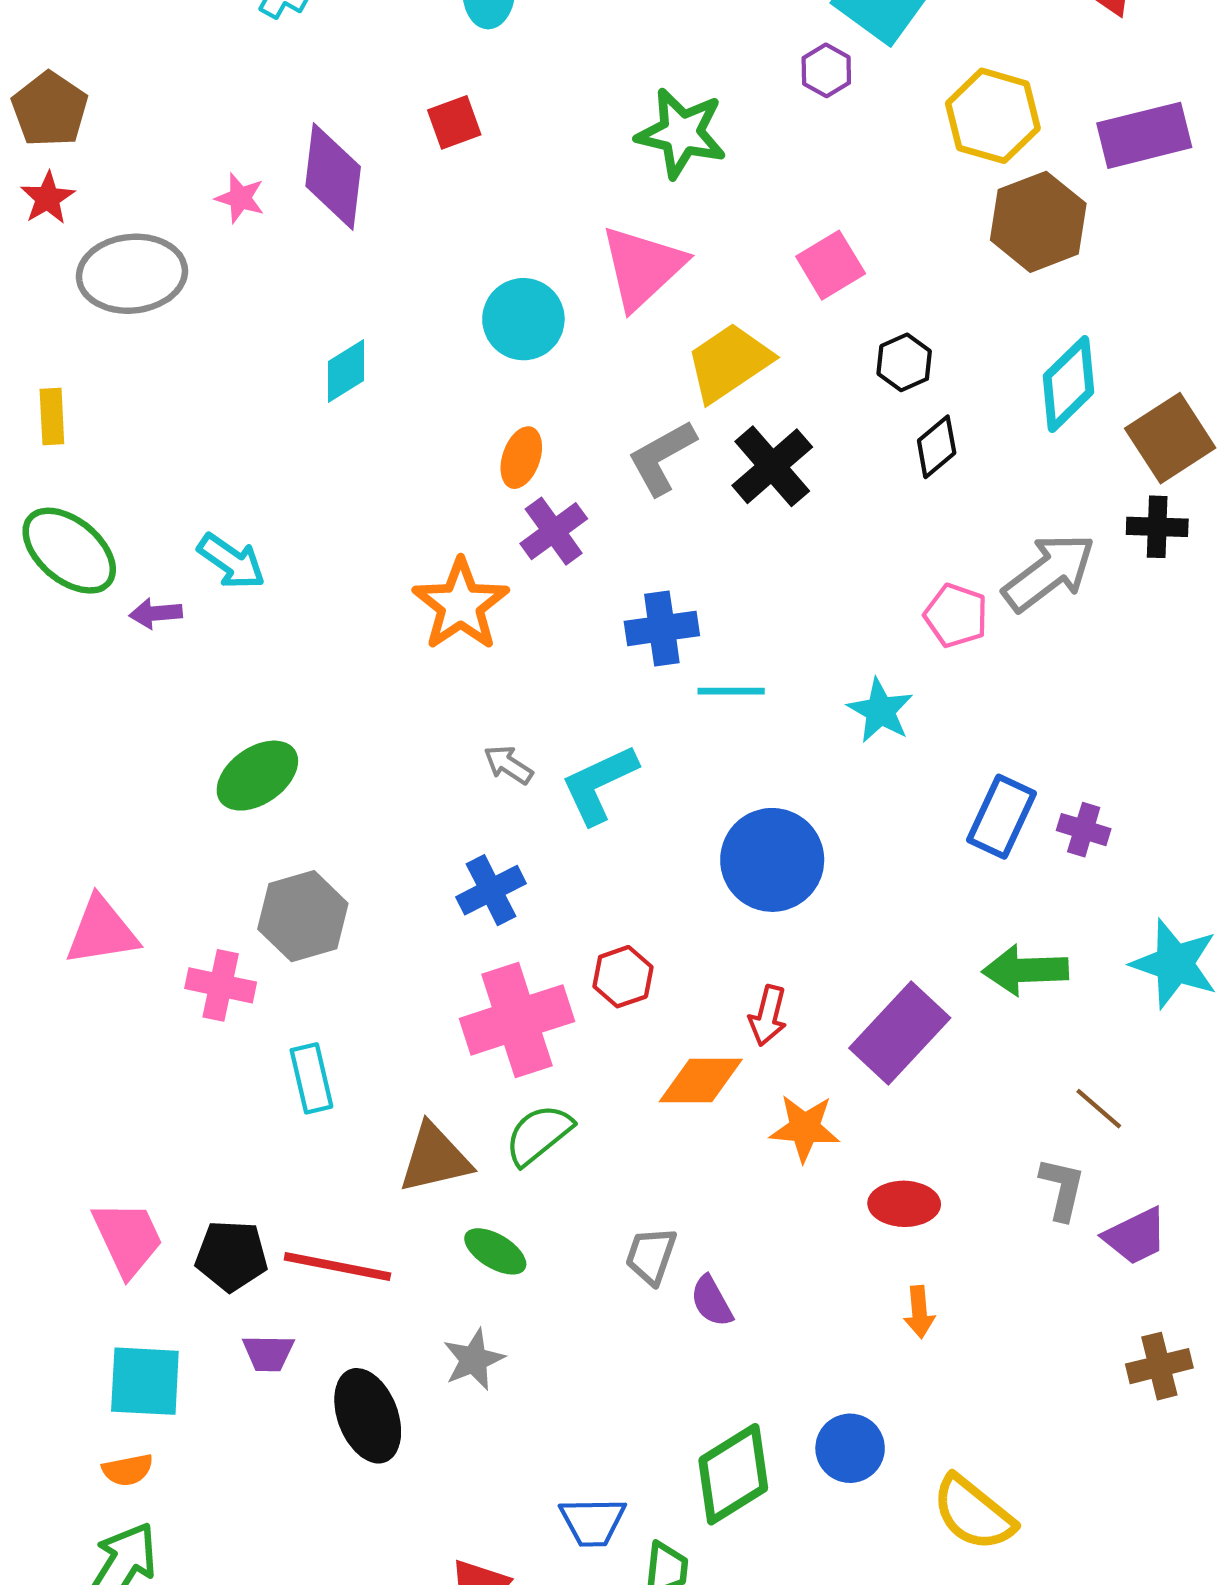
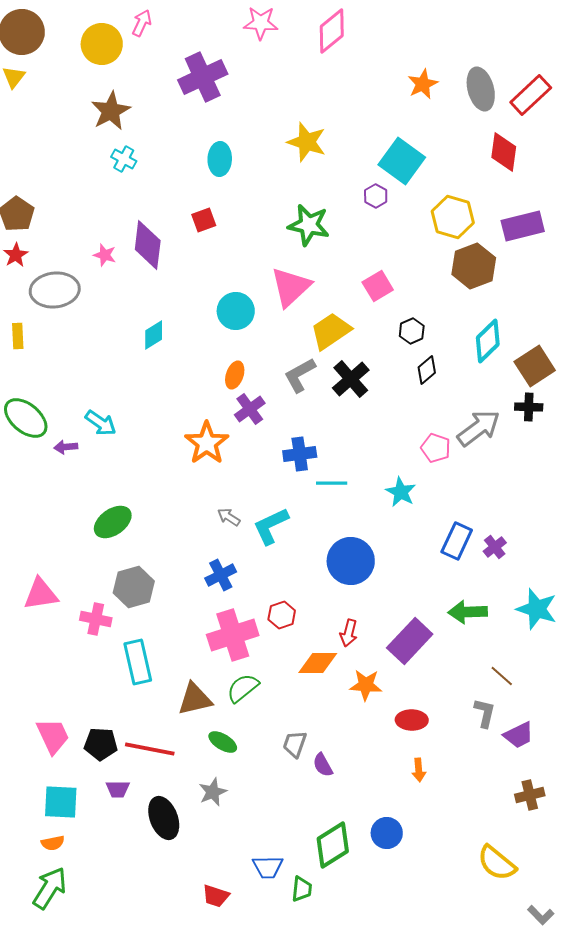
yellow rectangle: (52, 416) -> (18, 336), moved
purple cross: (1084, 830) -> (495, 547), turned 35
cyan rectangle: (311, 1078) -> (138, 662), size x1.4
yellow semicircle: (973, 1513) -> (497, 863), moved

